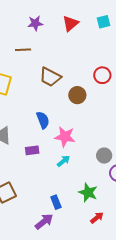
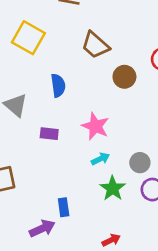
blue semicircle: (43, 120) -> (58, 85), moved
cyan arrow: (64, 161) -> (100, 159), moved
green star: (88, 192) -> (113, 188), moved

